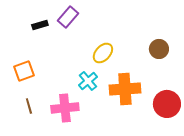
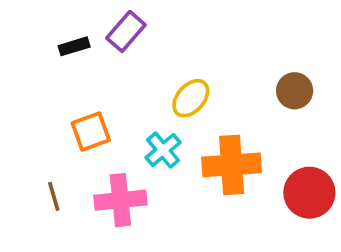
orange square: (24, 71) -> (91, 132), moved

